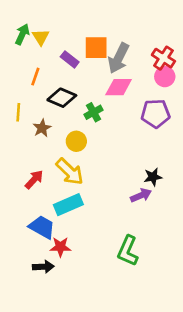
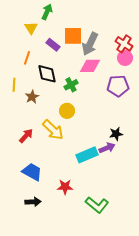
green arrow: (22, 34) -> (47, 12), moved
black diamond: (62, 98) -> (47, 74), turned 55
yellow circle: (76, 141) -> (67, 111), moved
cyan rectangle: (68, 205) -> (87, 155), moved
red star: (60, 247) -> (65, 187), moved
green L-shape: (128, 251) -> (97, 205), moved, turned -75

